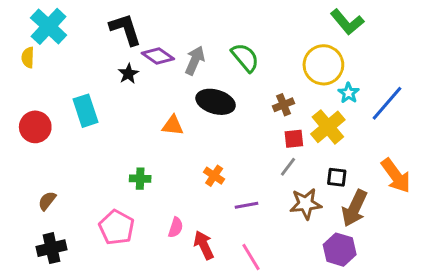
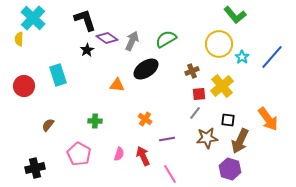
green semicircle: (245, 57) -> (166, 39), turned -80
cyan star: (349, 93) -> (242, 57), moved
black ellipse: (216, 102) -> (146, 69), turned -50
blue line: (387, 103) -> (272, 57), moved
brown semicircle: (47, 201) -> (48, 125), moved
red arrow: (204, 245) -> (143, 156), moved

